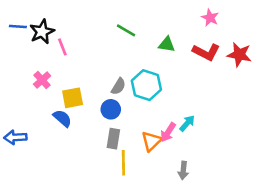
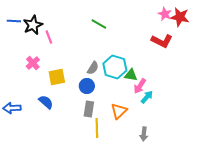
green triangle: (167, 44) -> (131, 75), moved
red star: (239, 55) -> (180, 17), moved
blue semicircle: (62, 118) -> (46, 102), moved
pink arrow: (168, 132) -> (140, 86), moved

